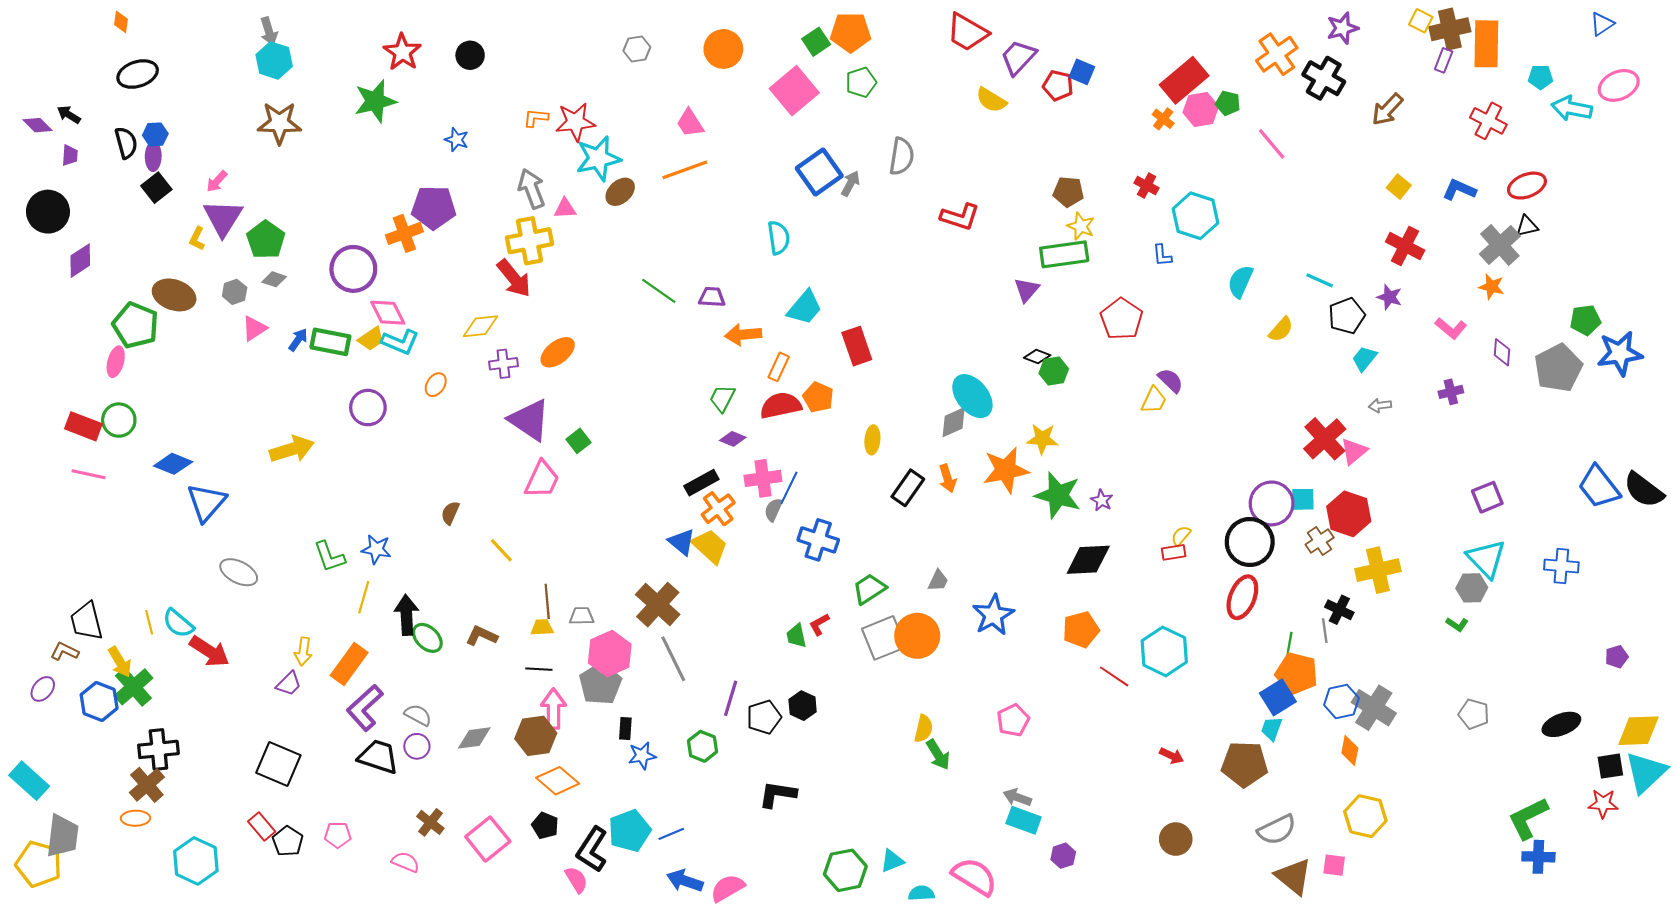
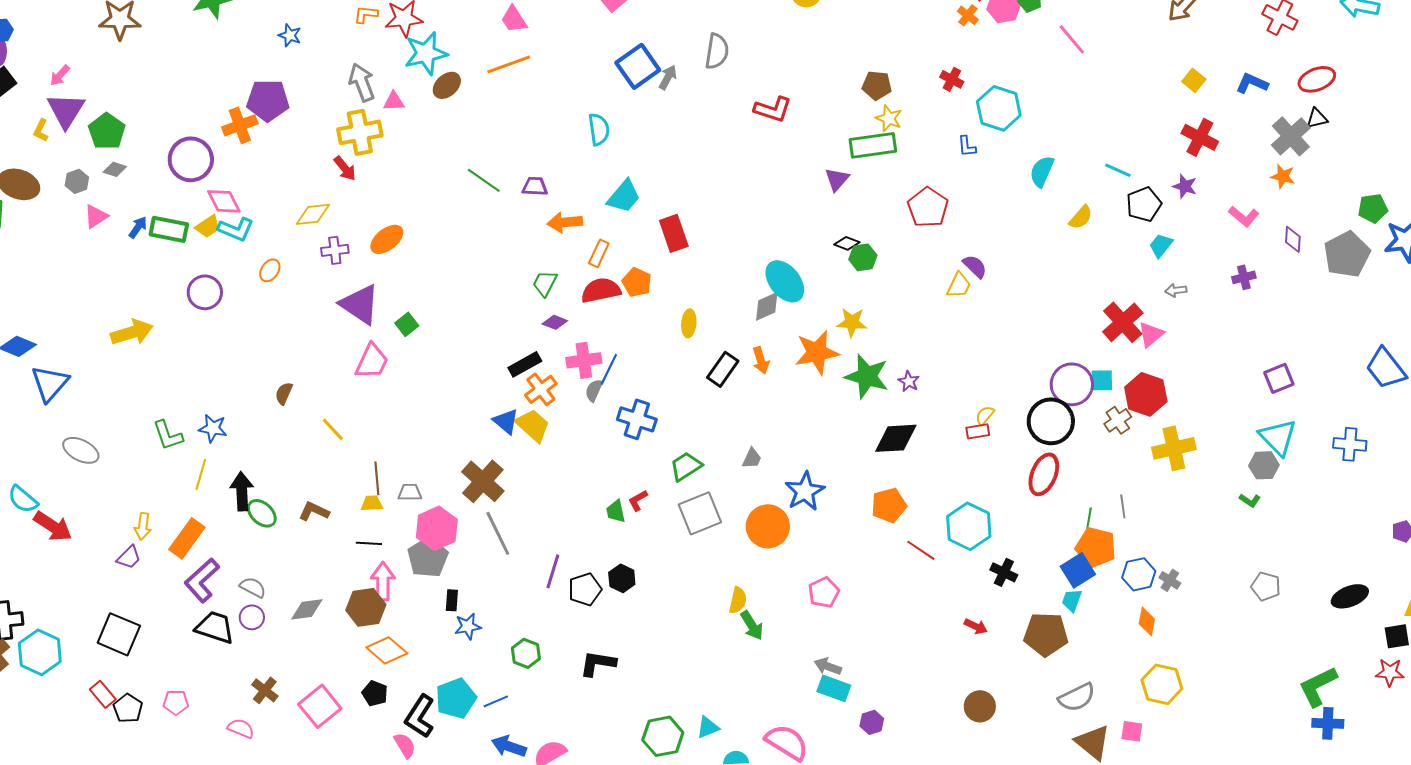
red arrow: (514, 278) -> (345, 168), size x0.7
black cross: (1339, 610) -> (1004, 572), moved
orange circle: (917, 636) -> (768, 526), moved
gray cross: (1374, 708) -> (1170, 580), size x0.5
green hexagon: (703, 746) -> (526, 653), moved
cyan hexagon: (196, 861) -> (40, 652), moved

